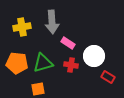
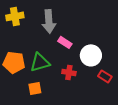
yellow cross: (22, 27) -> (15, 16), moved
red cross: (71, 65) -> (69, 72), moved

